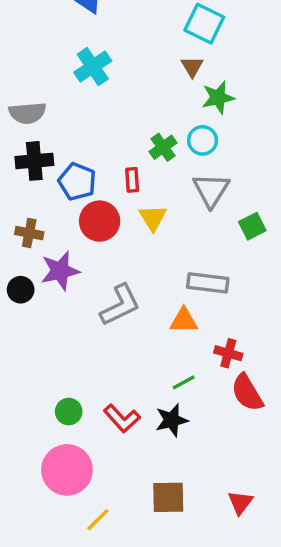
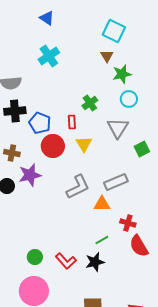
cyan circle: (203, 140) -> (129, 99), moved
gray rectangle: (208, 283) -> (116, 182), turned -30
gray L-shape: (120, 305) -> (78, 187), moved

